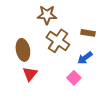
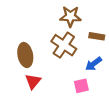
brown star: (47, 15) -> (70, 17), moved
pink square: (74, 78) -> (81, 86), turned 32

